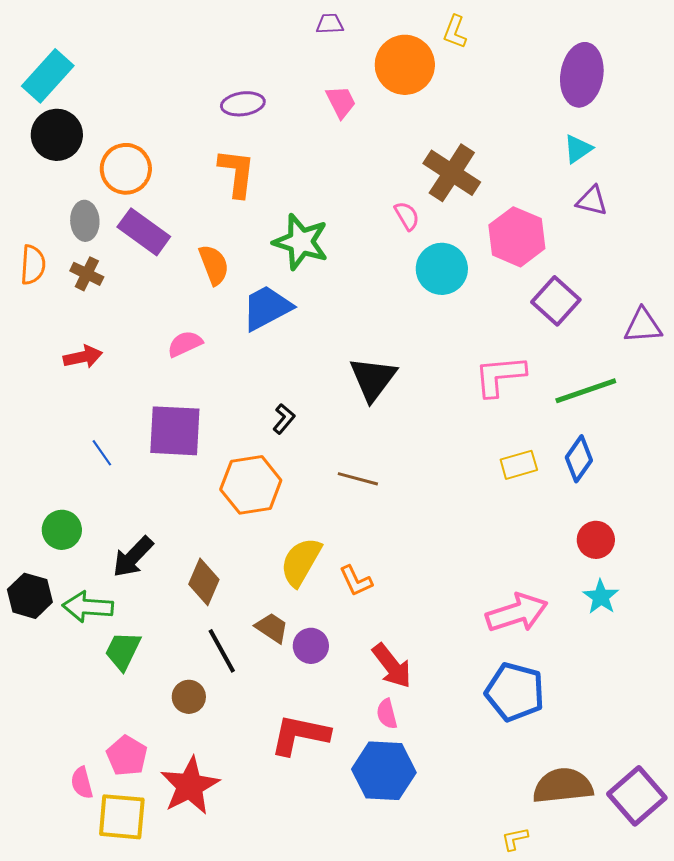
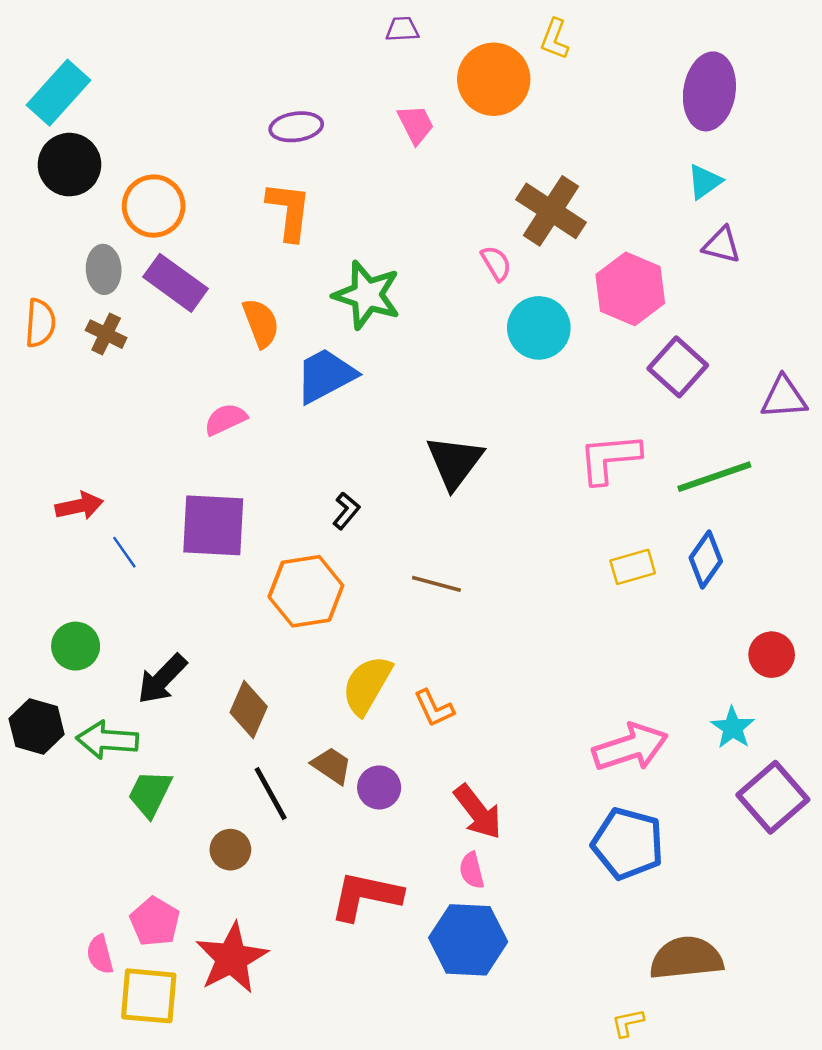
red arrow: (83, 357) -> (79, 506), moved
red circle: (596, 540) -> (772, 655), moved
purple square: (637, 796) -> (773, 797), moved

